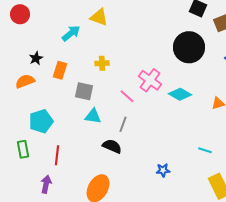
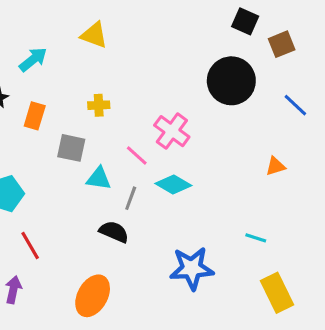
cyan arrow: (71, 33) -> (33, 59), moved
cyan diamond: (180, 94) -> (173, 184), moved
cyan triangle: (93, 116) -> (99, 178), moved
red line: (57, 155) -> (30, 245), turned -36
blue star: (163, 170) -> (192, 268), size x2.0

